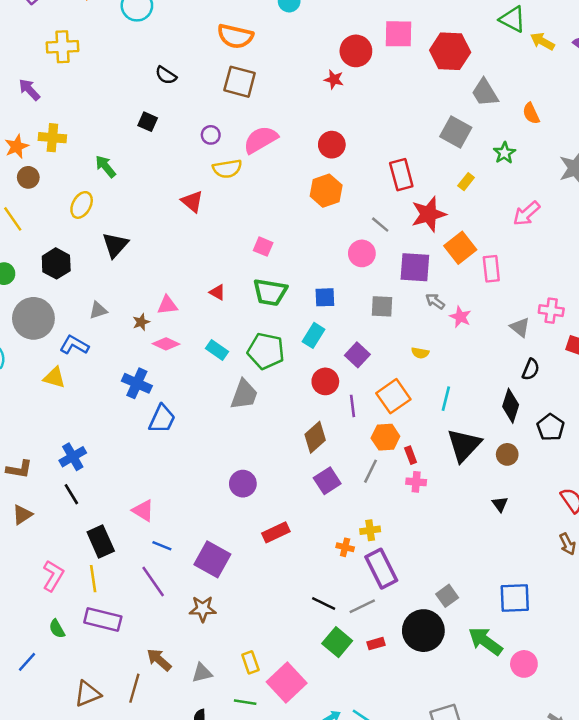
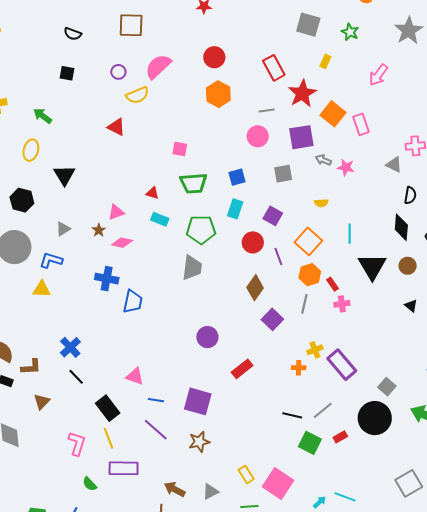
gray line: (380, 225) -> (267, 110), turned -35
cyan rectangle: (217, 350) -> (160, 219), moved
purple rectangle: (381, 569) -> (342, 365), moved

